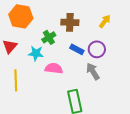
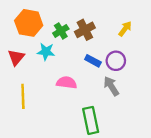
brown cross: (70, 22) -> (85, 30), turned -30
green cross: (49, 37) -> (61, 31), moved
cyan star: (36, 53) -> (46, 52), moved

